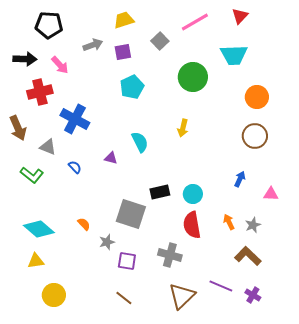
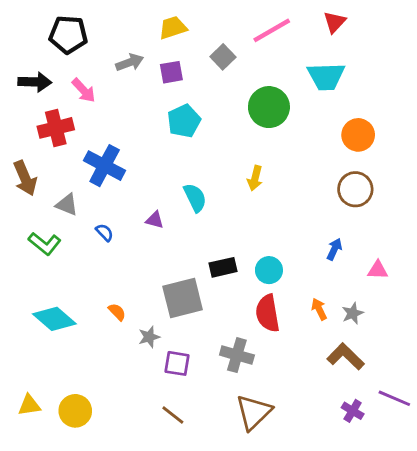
gray square: (131, 214) -> (183, 298), turned -32
yellow triangle: (36, 261) -> (29, 405), moved
purple line: (221, 286) -> (394, 398), moved

